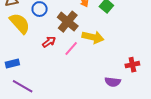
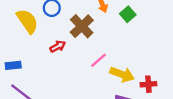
yellow arrow: (93, 37) -> (122, 74), moved
pink line: (71, 49) -> (98, 60), moved

